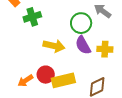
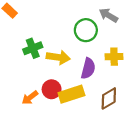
green cross: (32, 17) -> (33, 48), moved
purple semicircle: (83, 45) -> (88, 68), moved, turned -132

